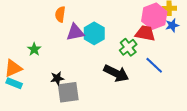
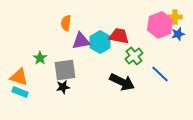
red trapezoid: (145, 33) -> (119, 36), moved
orange triangle: (13, 68) -> (19, 77), turned 42
gray square: (68, 92) -> (65, 70), moved

